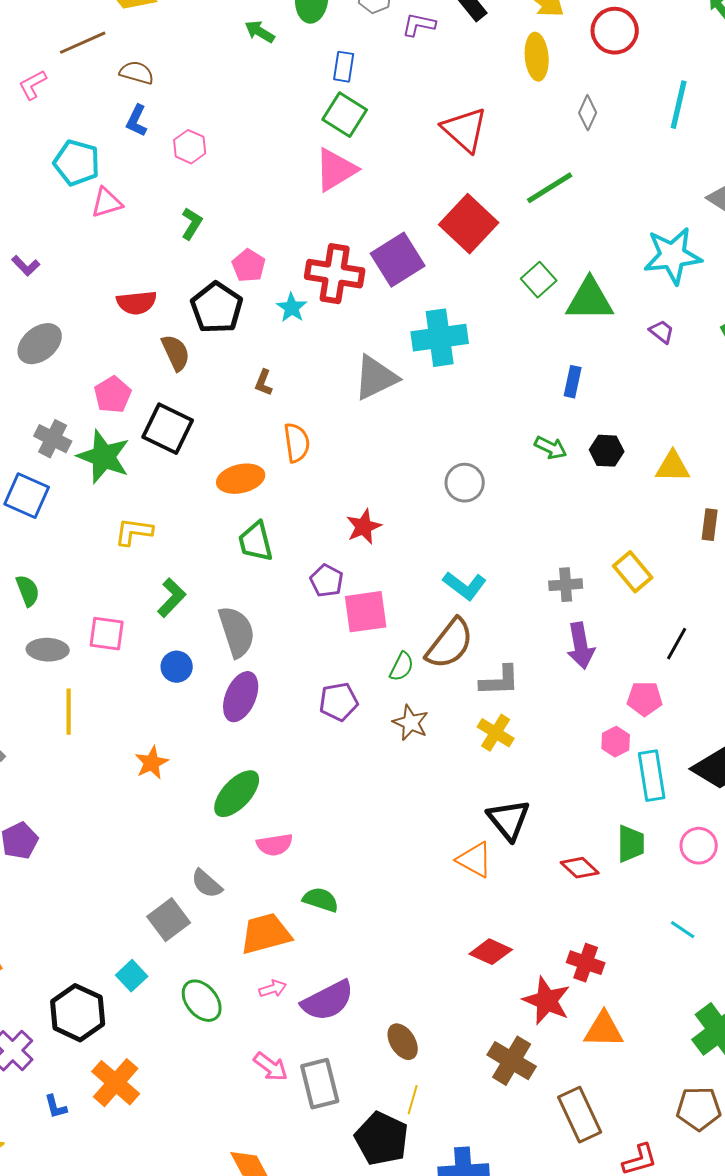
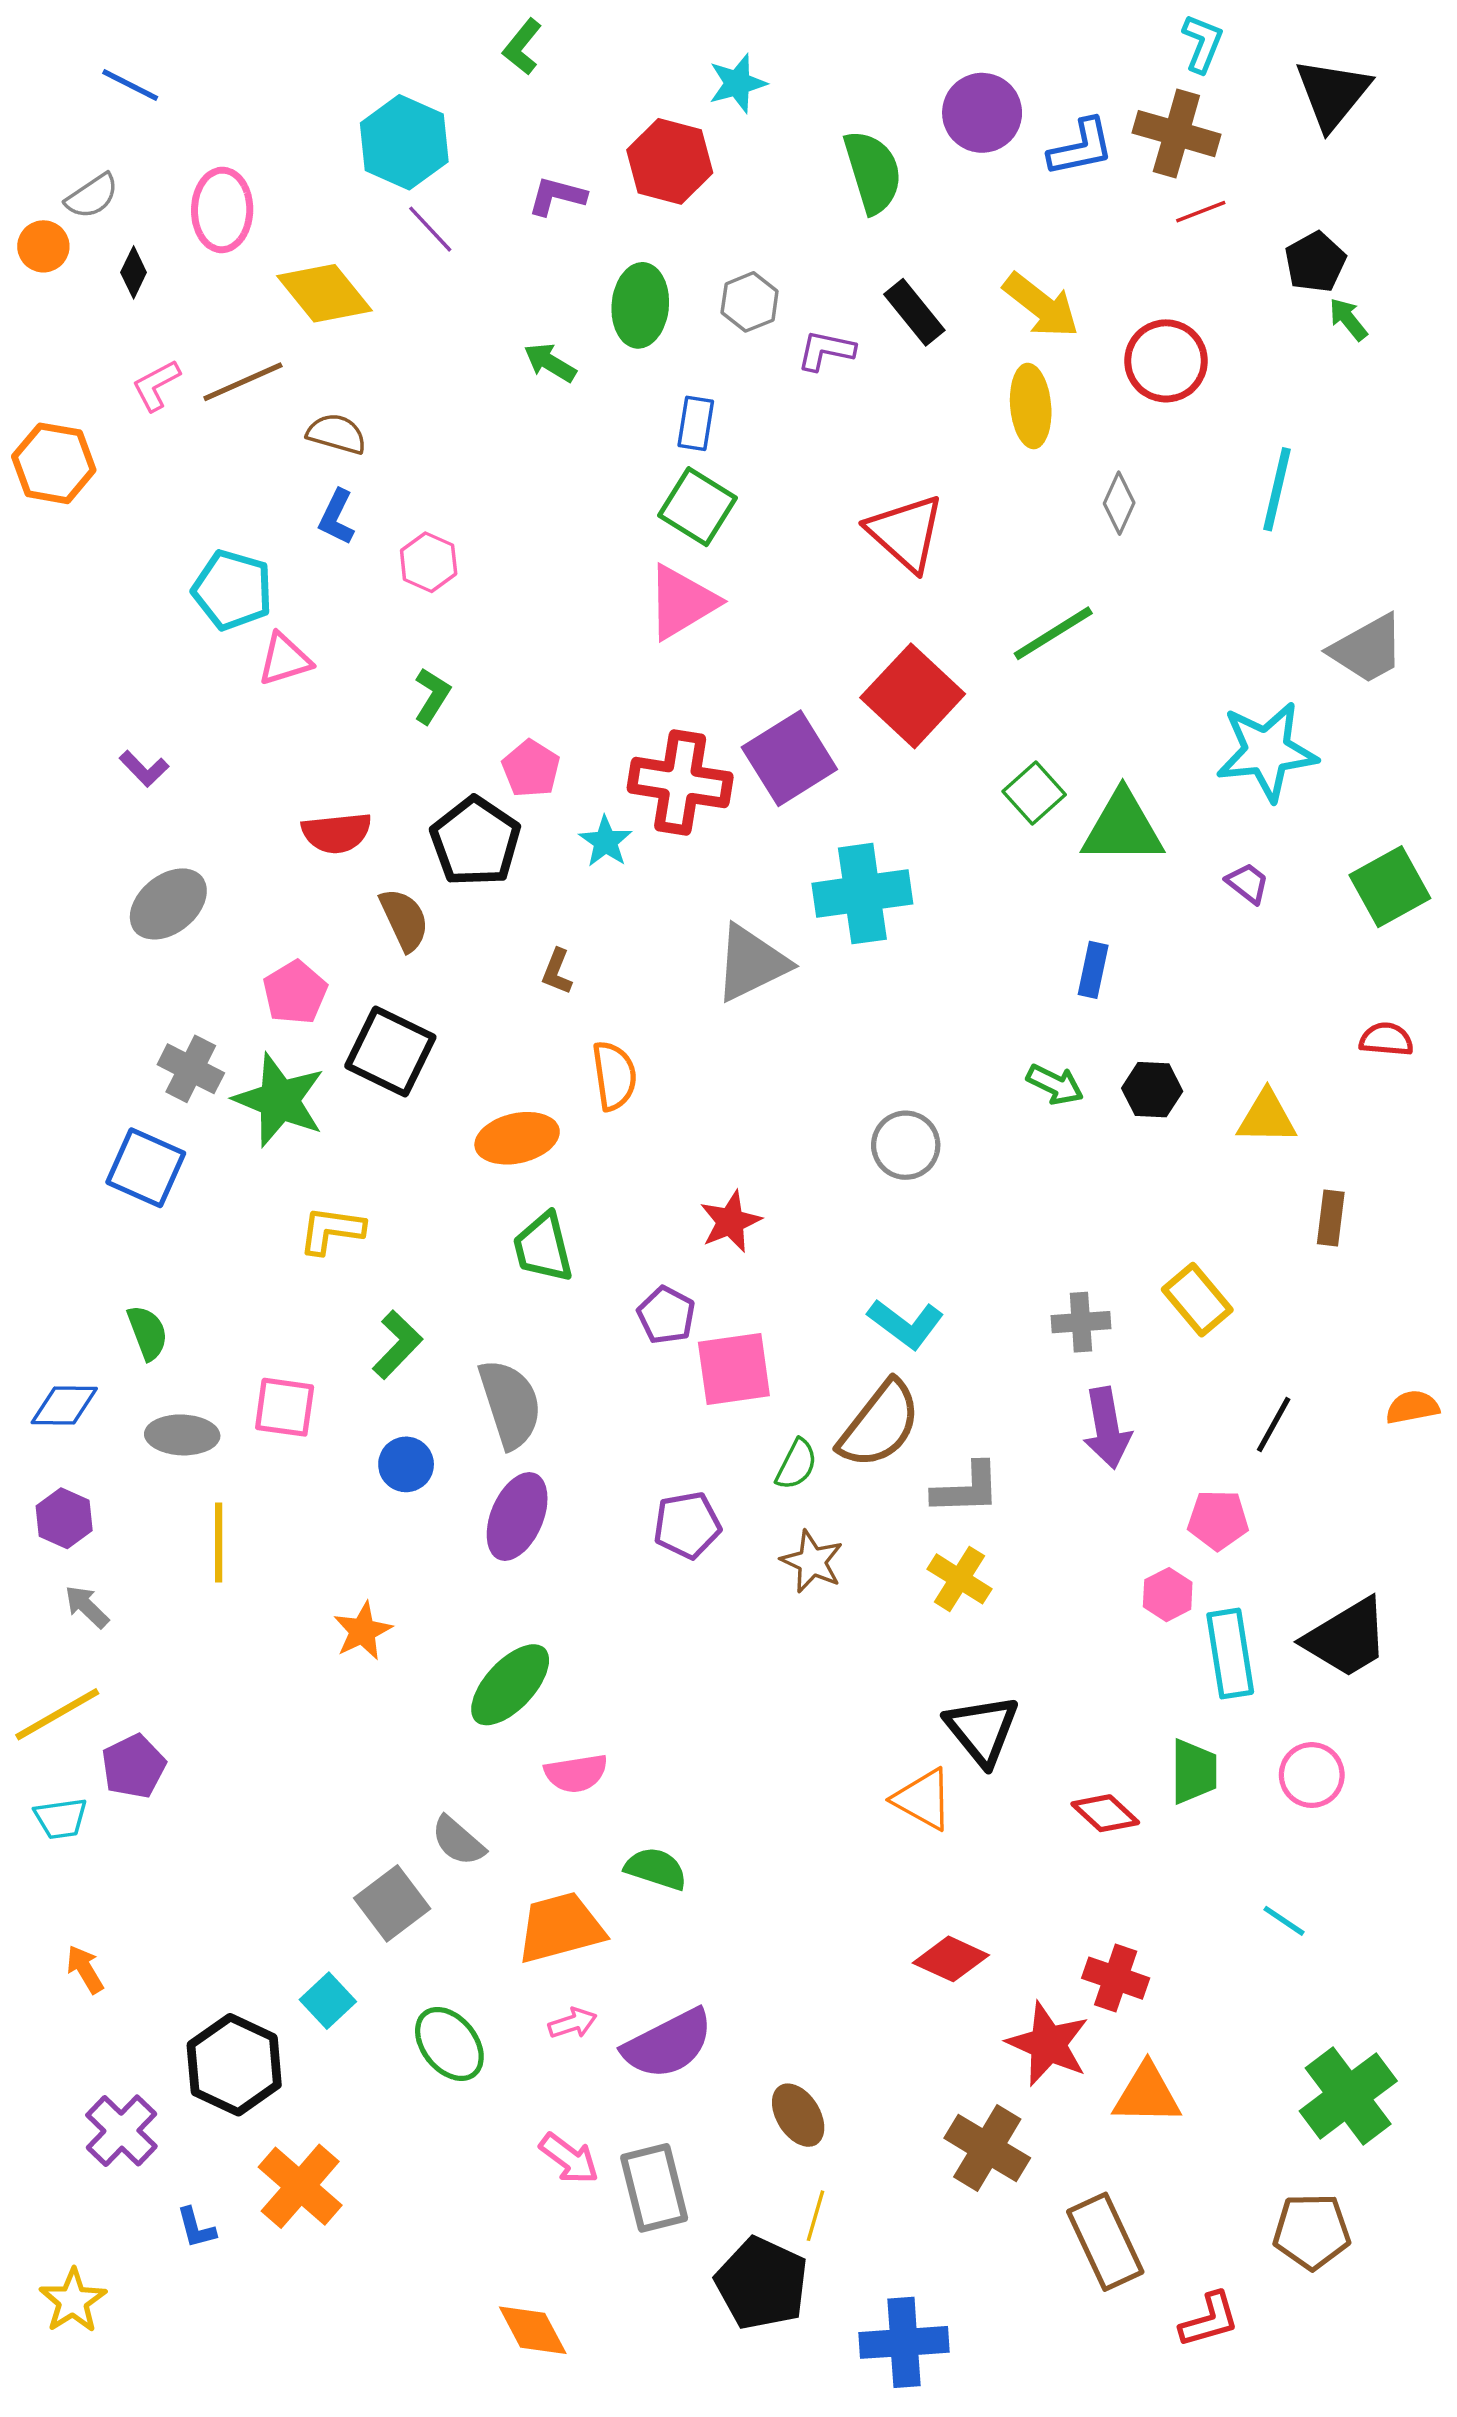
pink L-shape: (33, 85) -> (156, 385), moved

